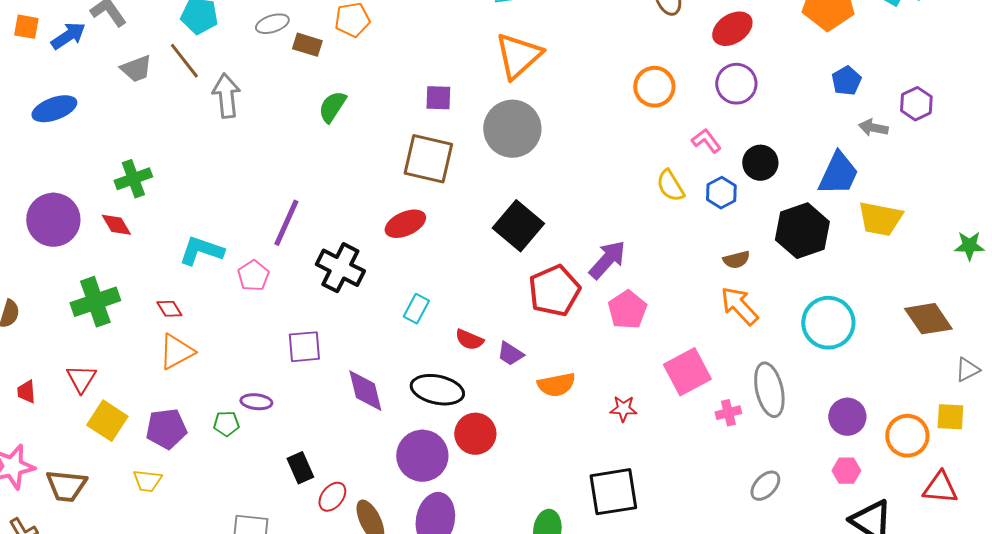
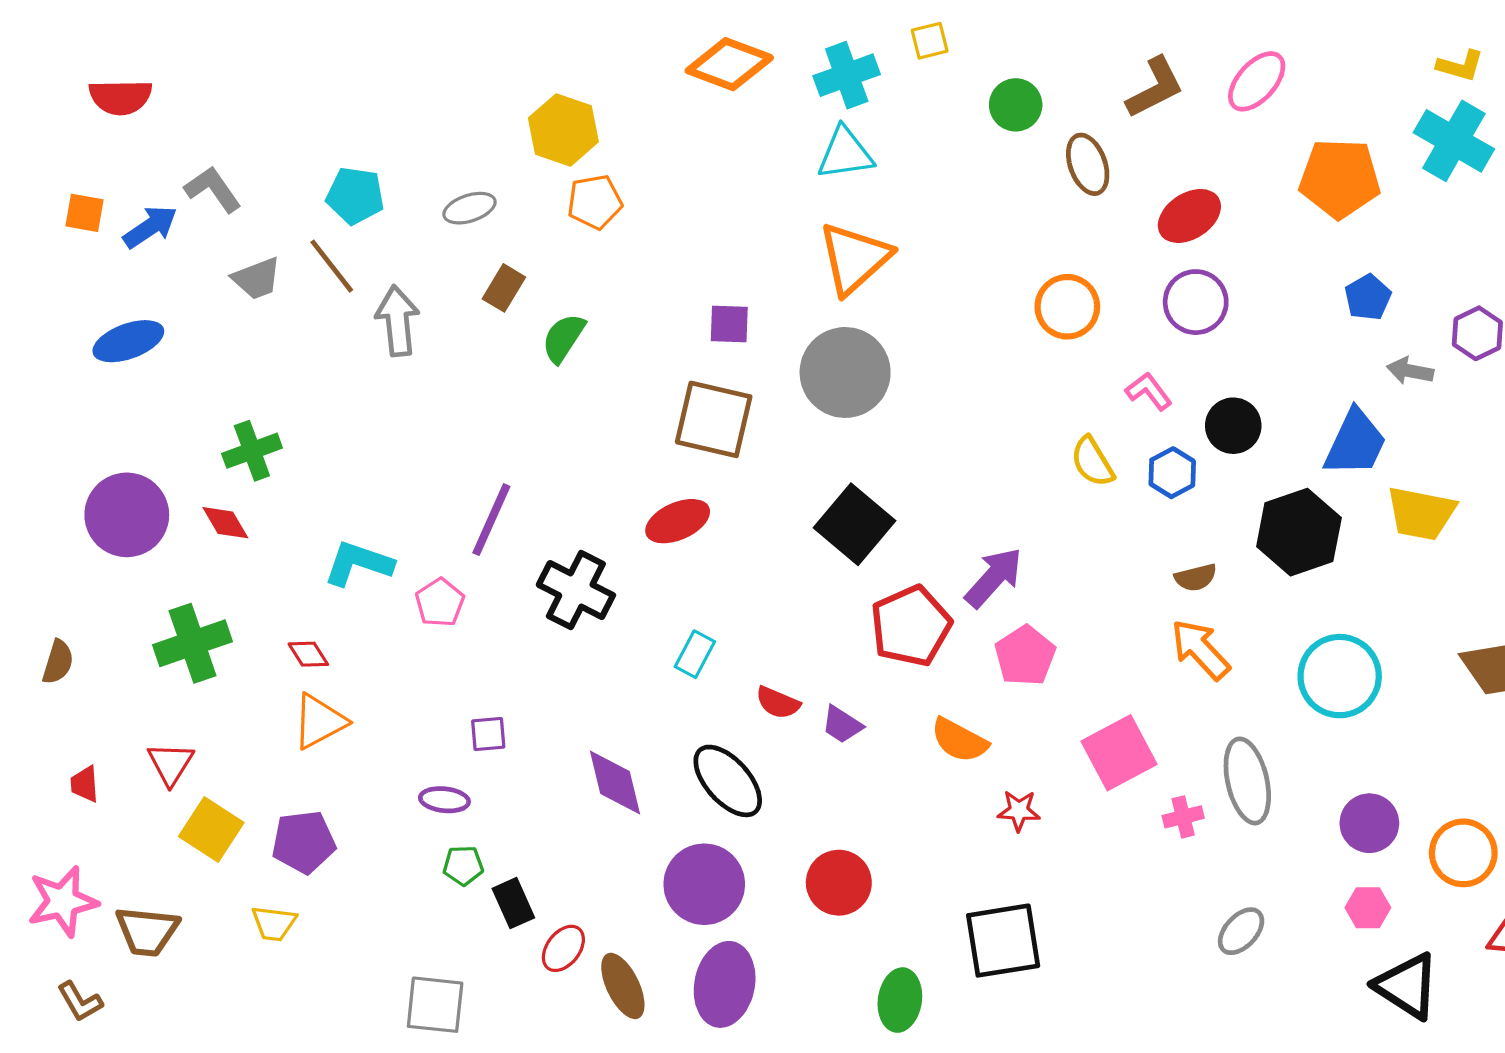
brown rectangle: (307, 45) -> (504, 288), moved, turned -76
purple square: (304, 347) -> (488, 734), moved, size x0.7
orange semicircle: (556, 385) -> (959, 740), moved, turned 39
black ellipse: (437, 390) -> (728, 781), turned 36
green pentagon: (226, 424) -> (463, 865), moved
red circle: (475, 434) -> (839, 883), moved

